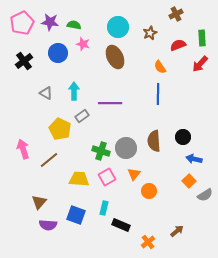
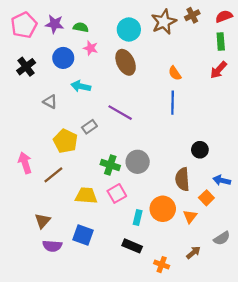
brown star: (150, 33) -> (164, 22), moved, size x1.6
red semicircle: (178, 45) -> (224, 16), moved
cyan arrow: (74, 91) -> (81, 86), moved, turned -78
purple line: (110, 103) -> (120, 113), turned 30
brown semicircle: (154, 141) -> (182, 179), moved
blue arrow: (194, 159) -> (222, 180), moved
orange triangle: (134, 174) -> (190, 216), moved
orange circle: (149, 191) -> (163, 209), size x1.5
gray semicircle: (205, 195) -> (222, 238), moved
cyan rectangle: (104, 208) -> (138, 218), moved
orange cross: (148, 242) -> (162, 265), turned -32

